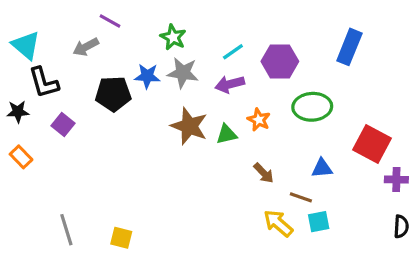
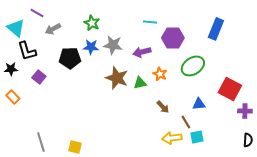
purple line: (110, 21) -> (37, 13), moved
green star: (173, 37) -> (92, 23), moved
cyan line: (233, 52) -> (150, 22), moved, turned 40
green ellipse: (312, 107) -> (193, 66), turned -30
brown line: (301, 197) -> (186, 122), turned 40
yellow arrow: (278, 223) -> (172, 138), turned -48

